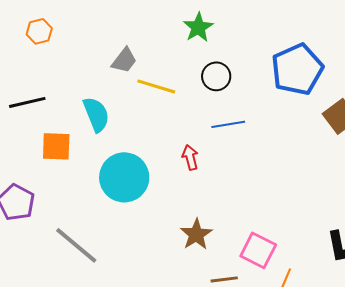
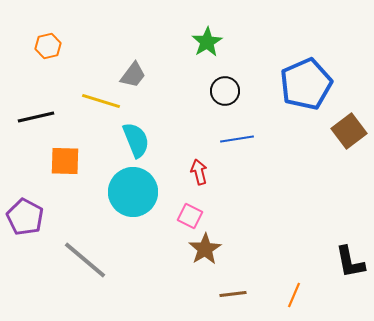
yellow line: (156, 86) -> (101, 101), moved
cyan semicircle: (96, 114) -> (136, 140), moved
pink square: (258, 250) -> (190, 216), moved, size x0.7

